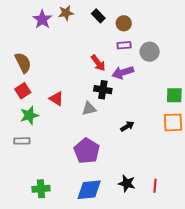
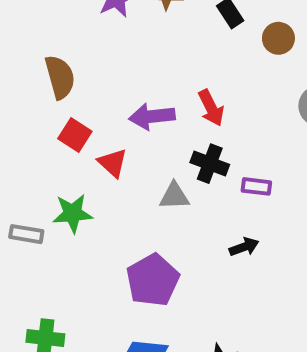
purple rectangle: (124, 45) -> (256, 186), moved
purple arrow: (123, 72) -> (152, 116), moved
red square: (23, 91) -> (75, 135), moved, turned -35
green star: (29, 115) -> (73, 213), moved

